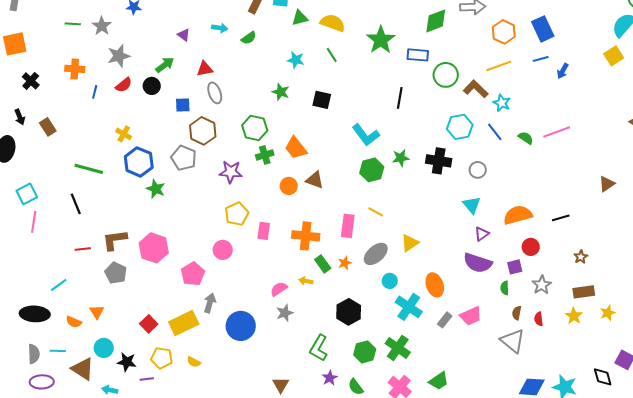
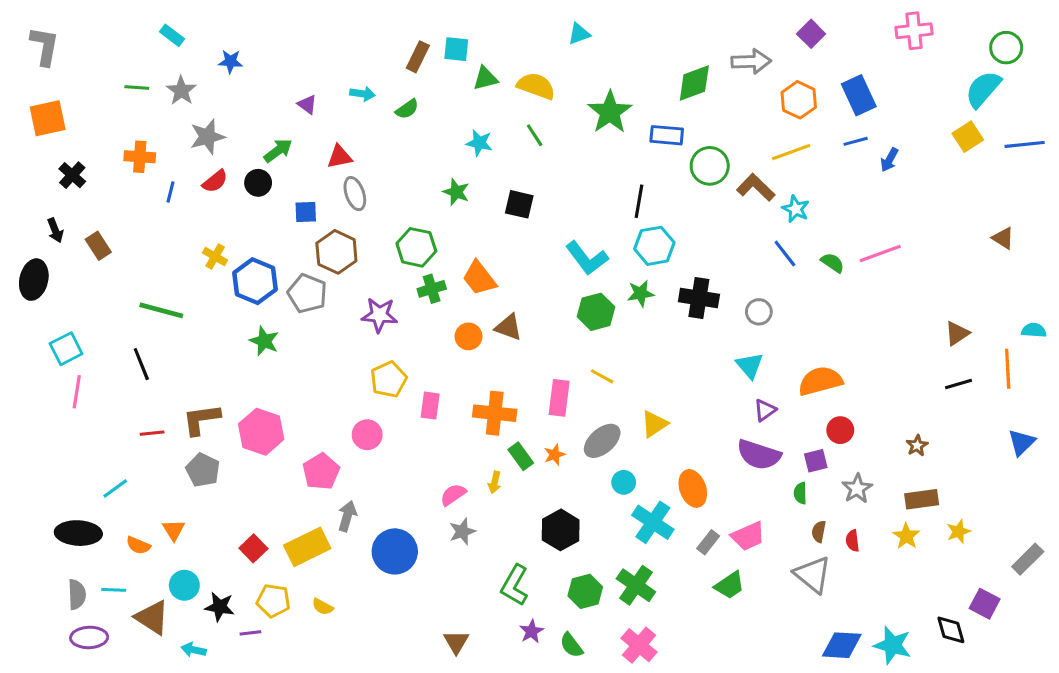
cyan hexagon: (460, 127) -> (654, 246), moved
blue hexagon: (139, 162) -> (255, 281), moved
black line: (561, 218) -> (959, 384), moved
yellow arrow: (306, 281) -> (495, 482), turned -88
green trapezoid: (439, 381) -> (730, 585), moved

